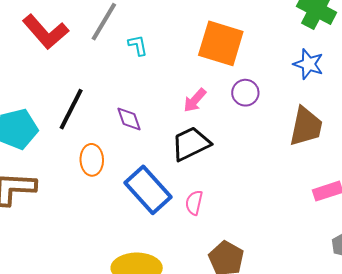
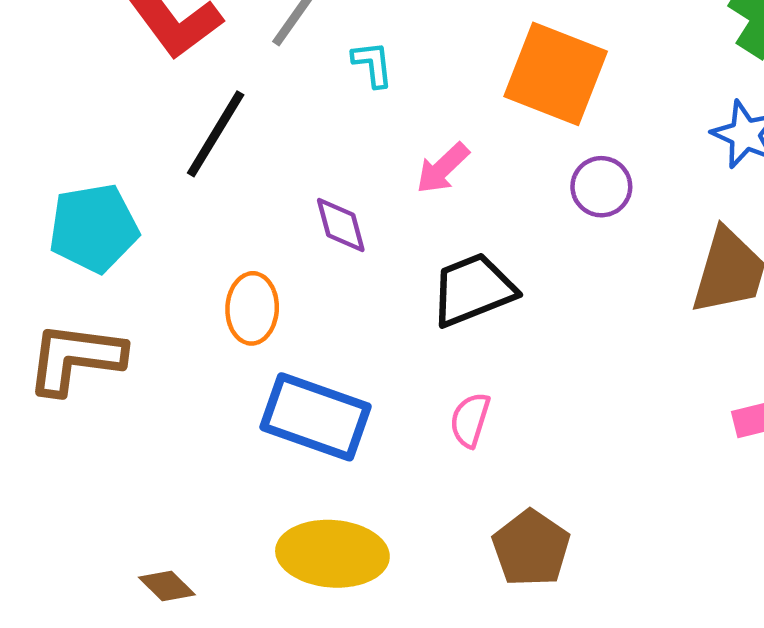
pink arrow: (195, 100) -> (443, 168), moved
black line: (71, 109) -> (216, 134), moved
blue rectangle: (148, 190) -> (316, 417), moved, turned -33

